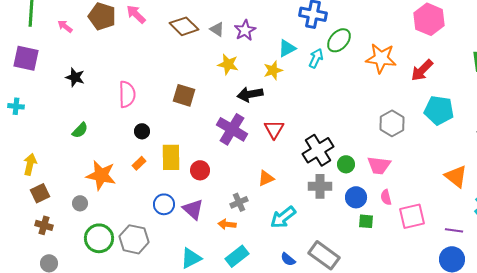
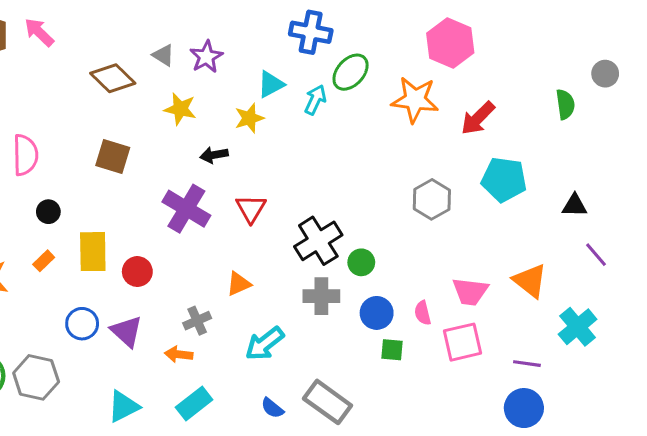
pink hexagon: (429, 19) -> (450, 43), moved
brown diamond: (184, 26) -> (113, 78), moved
black arrow: (250, 94) -> (214, 155), size x0.7
pink trapezoid: (379, 165) -> (470, 291), moved

